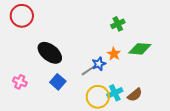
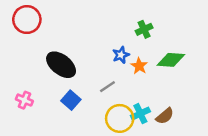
blue star: (99, 64) -> (121, 55), moved

